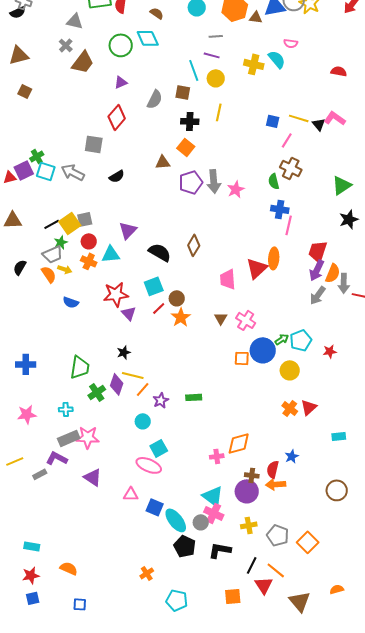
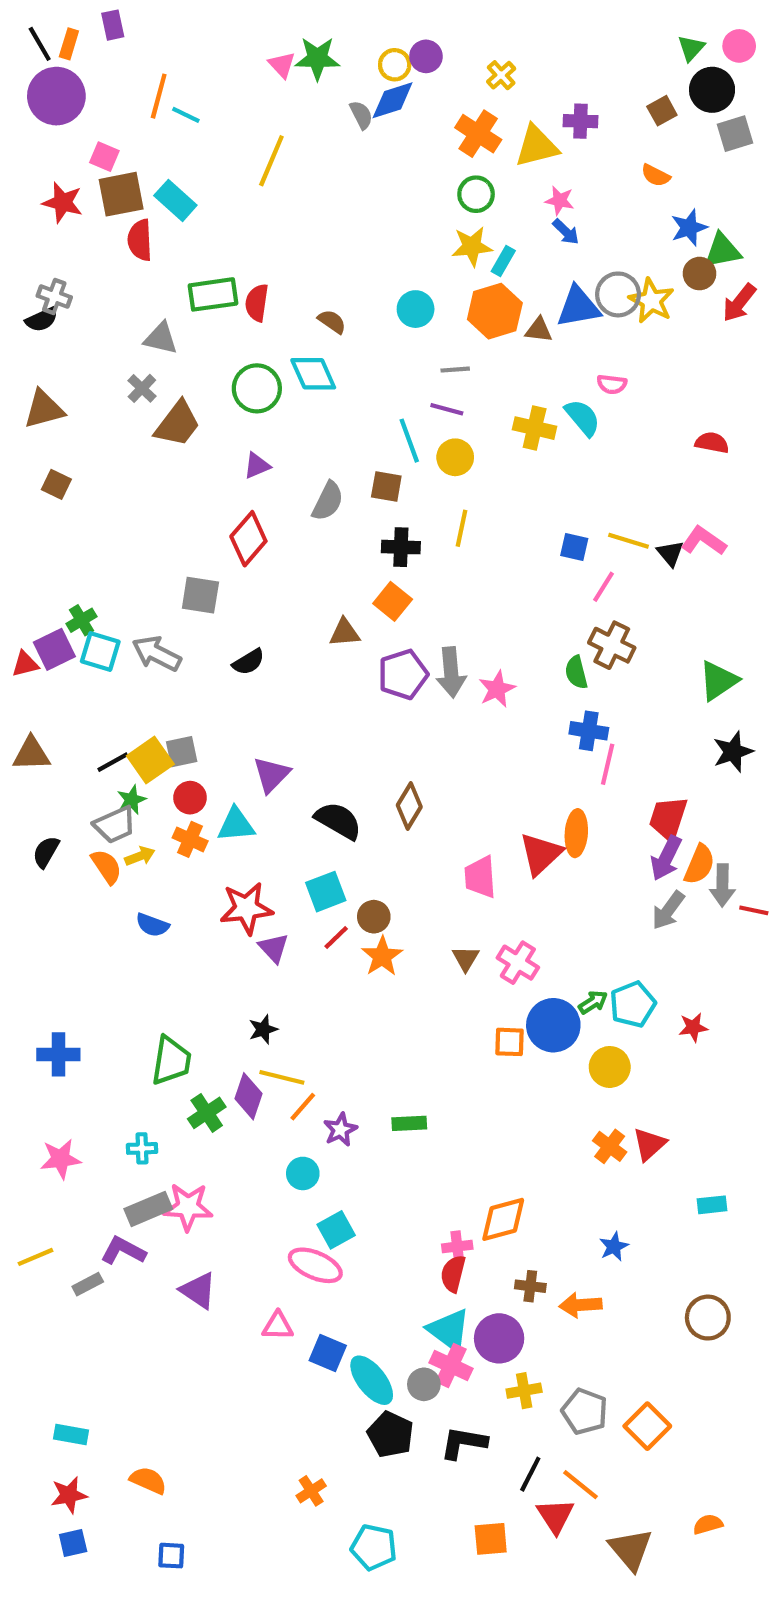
yellow arrow: (65, 269) -> (140, 856), turned -40
red semicircle: (273, 469) -> (453, 1274), moved
purple circle: (247, 491) -> (499, 1338), moved

